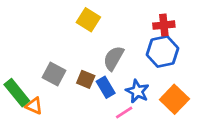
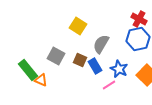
yellow square: (88, 20) -> (78, 26), moved
red cross: (164, 25) -> (139, 19), turned 35

